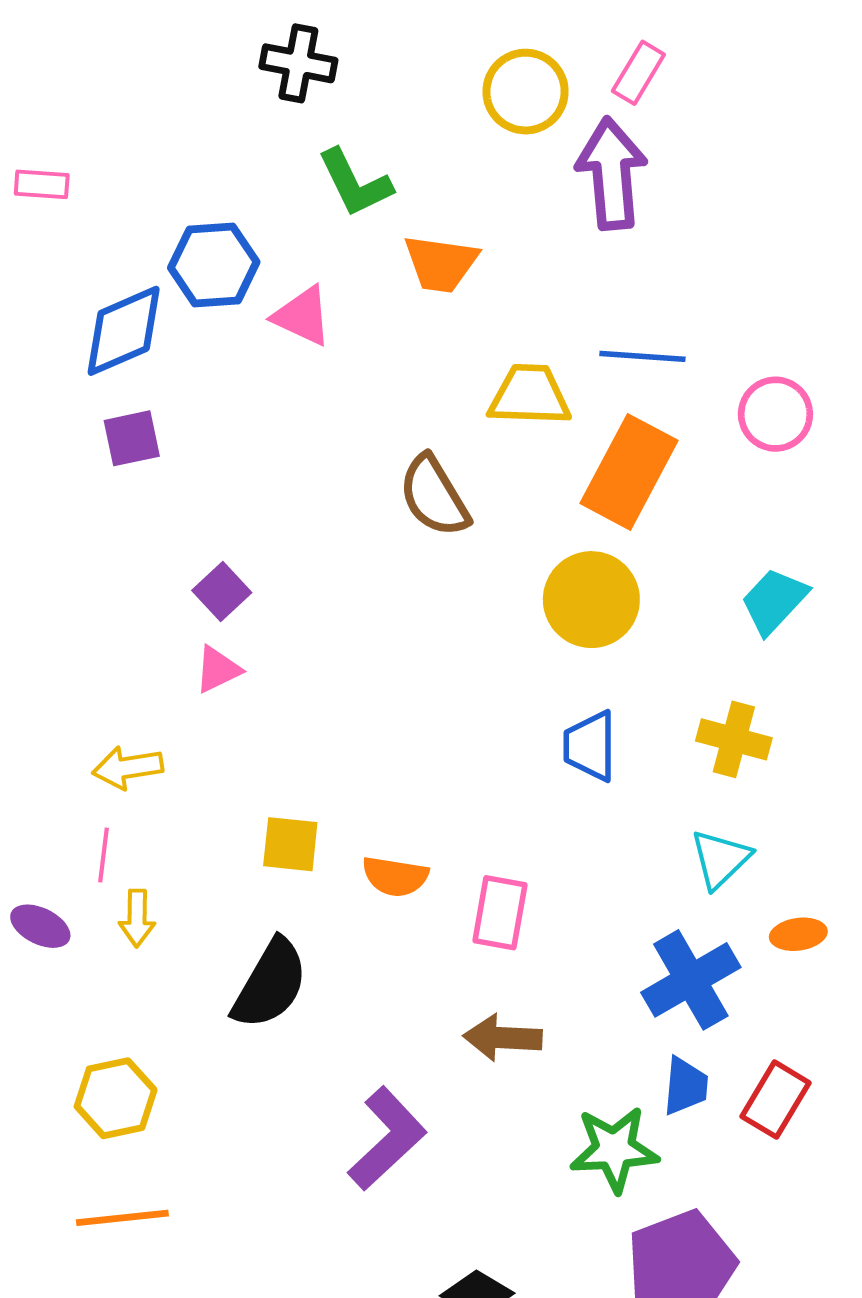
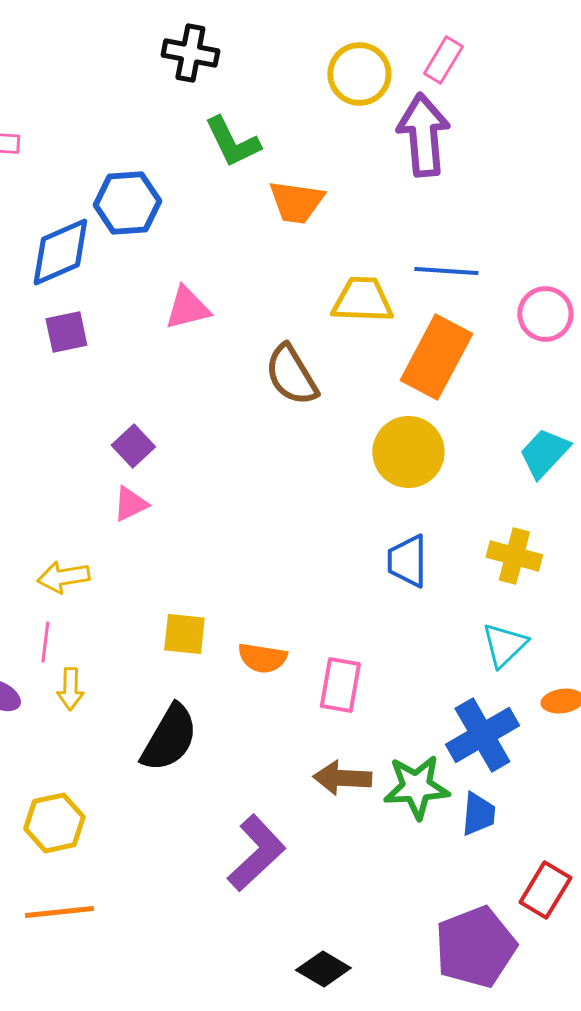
pink triangle: (302, 316) -> (187, 308), moved, turned -39
red rectangle: (775, 1100) -> (545, 890), moved
green star: (614, 1149) -> (416, 787), moved

